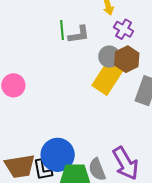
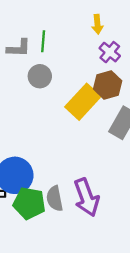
gray L-shape: (79, 35) -> (19, 48), moved
gray circle: (109, 57) -> (40, 76), moved

